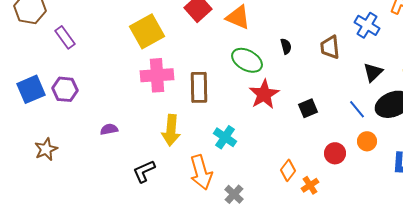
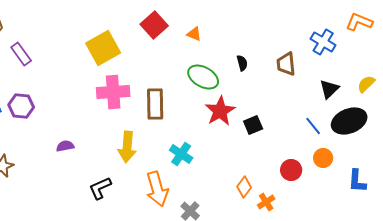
orange triangle: (238, 17) -> (194, 34), size x0.6
black square: (308, 108) -> (253, 125), moved

